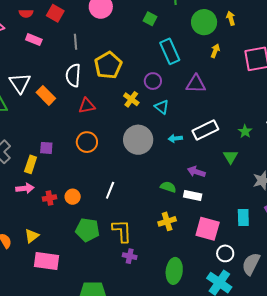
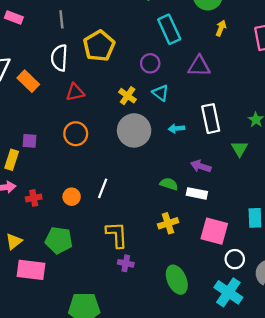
yellow cross: (131, 99) -> (128, 96), moved
white rectangle: (205, 130) -> (211, 119), turned -75
orange circle: (73, 197) -> (72, 197), moved
green pentagon: (87, 230) -> (59, 240), moved
green ellipse: (174, 271) -> (177, 280), turned -30

